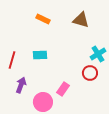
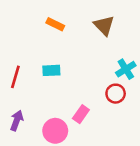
brown triangle: (81, 20) -> (104, 25), turned 30
purple arrow: (21, 85) -> (17, 121), moved

